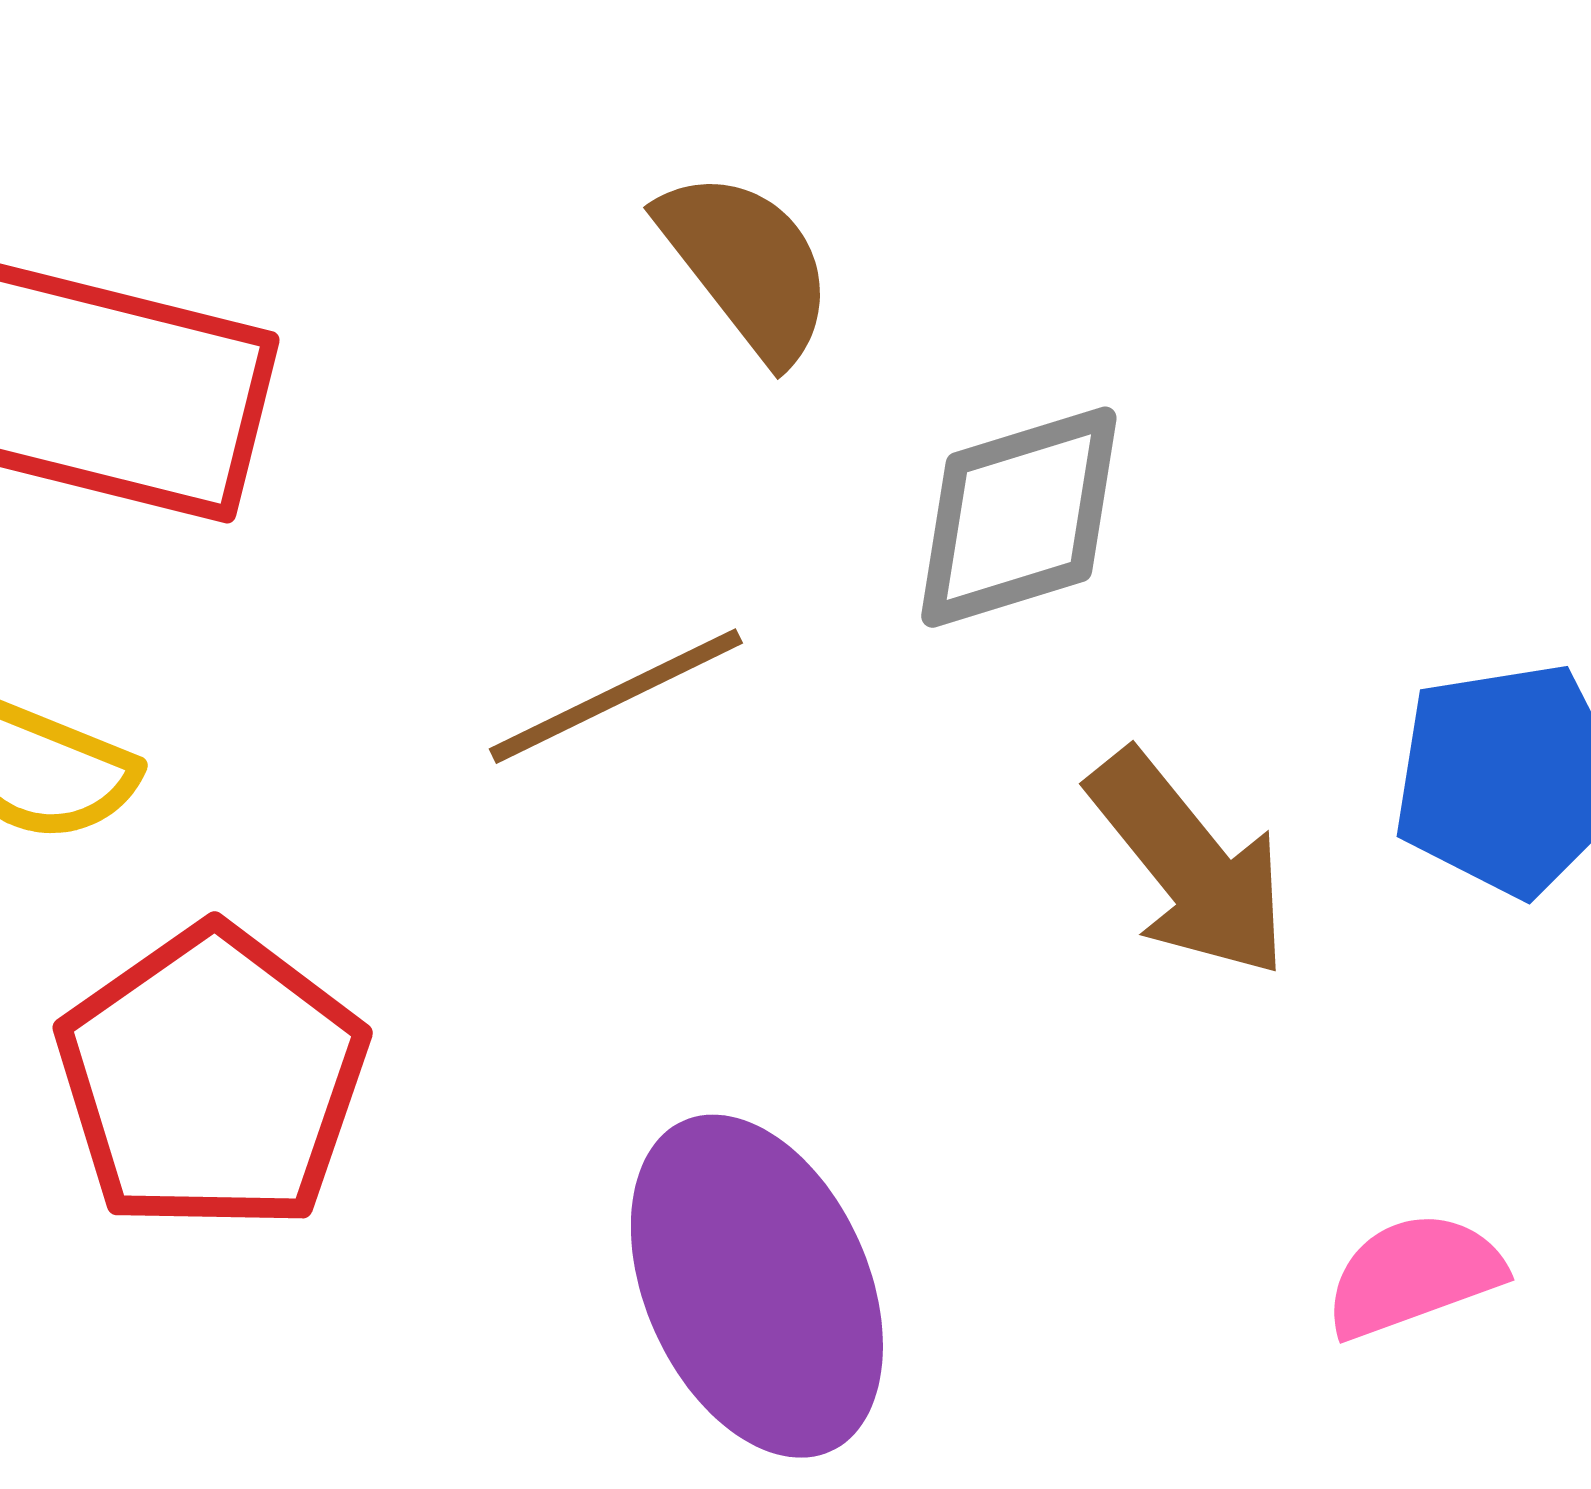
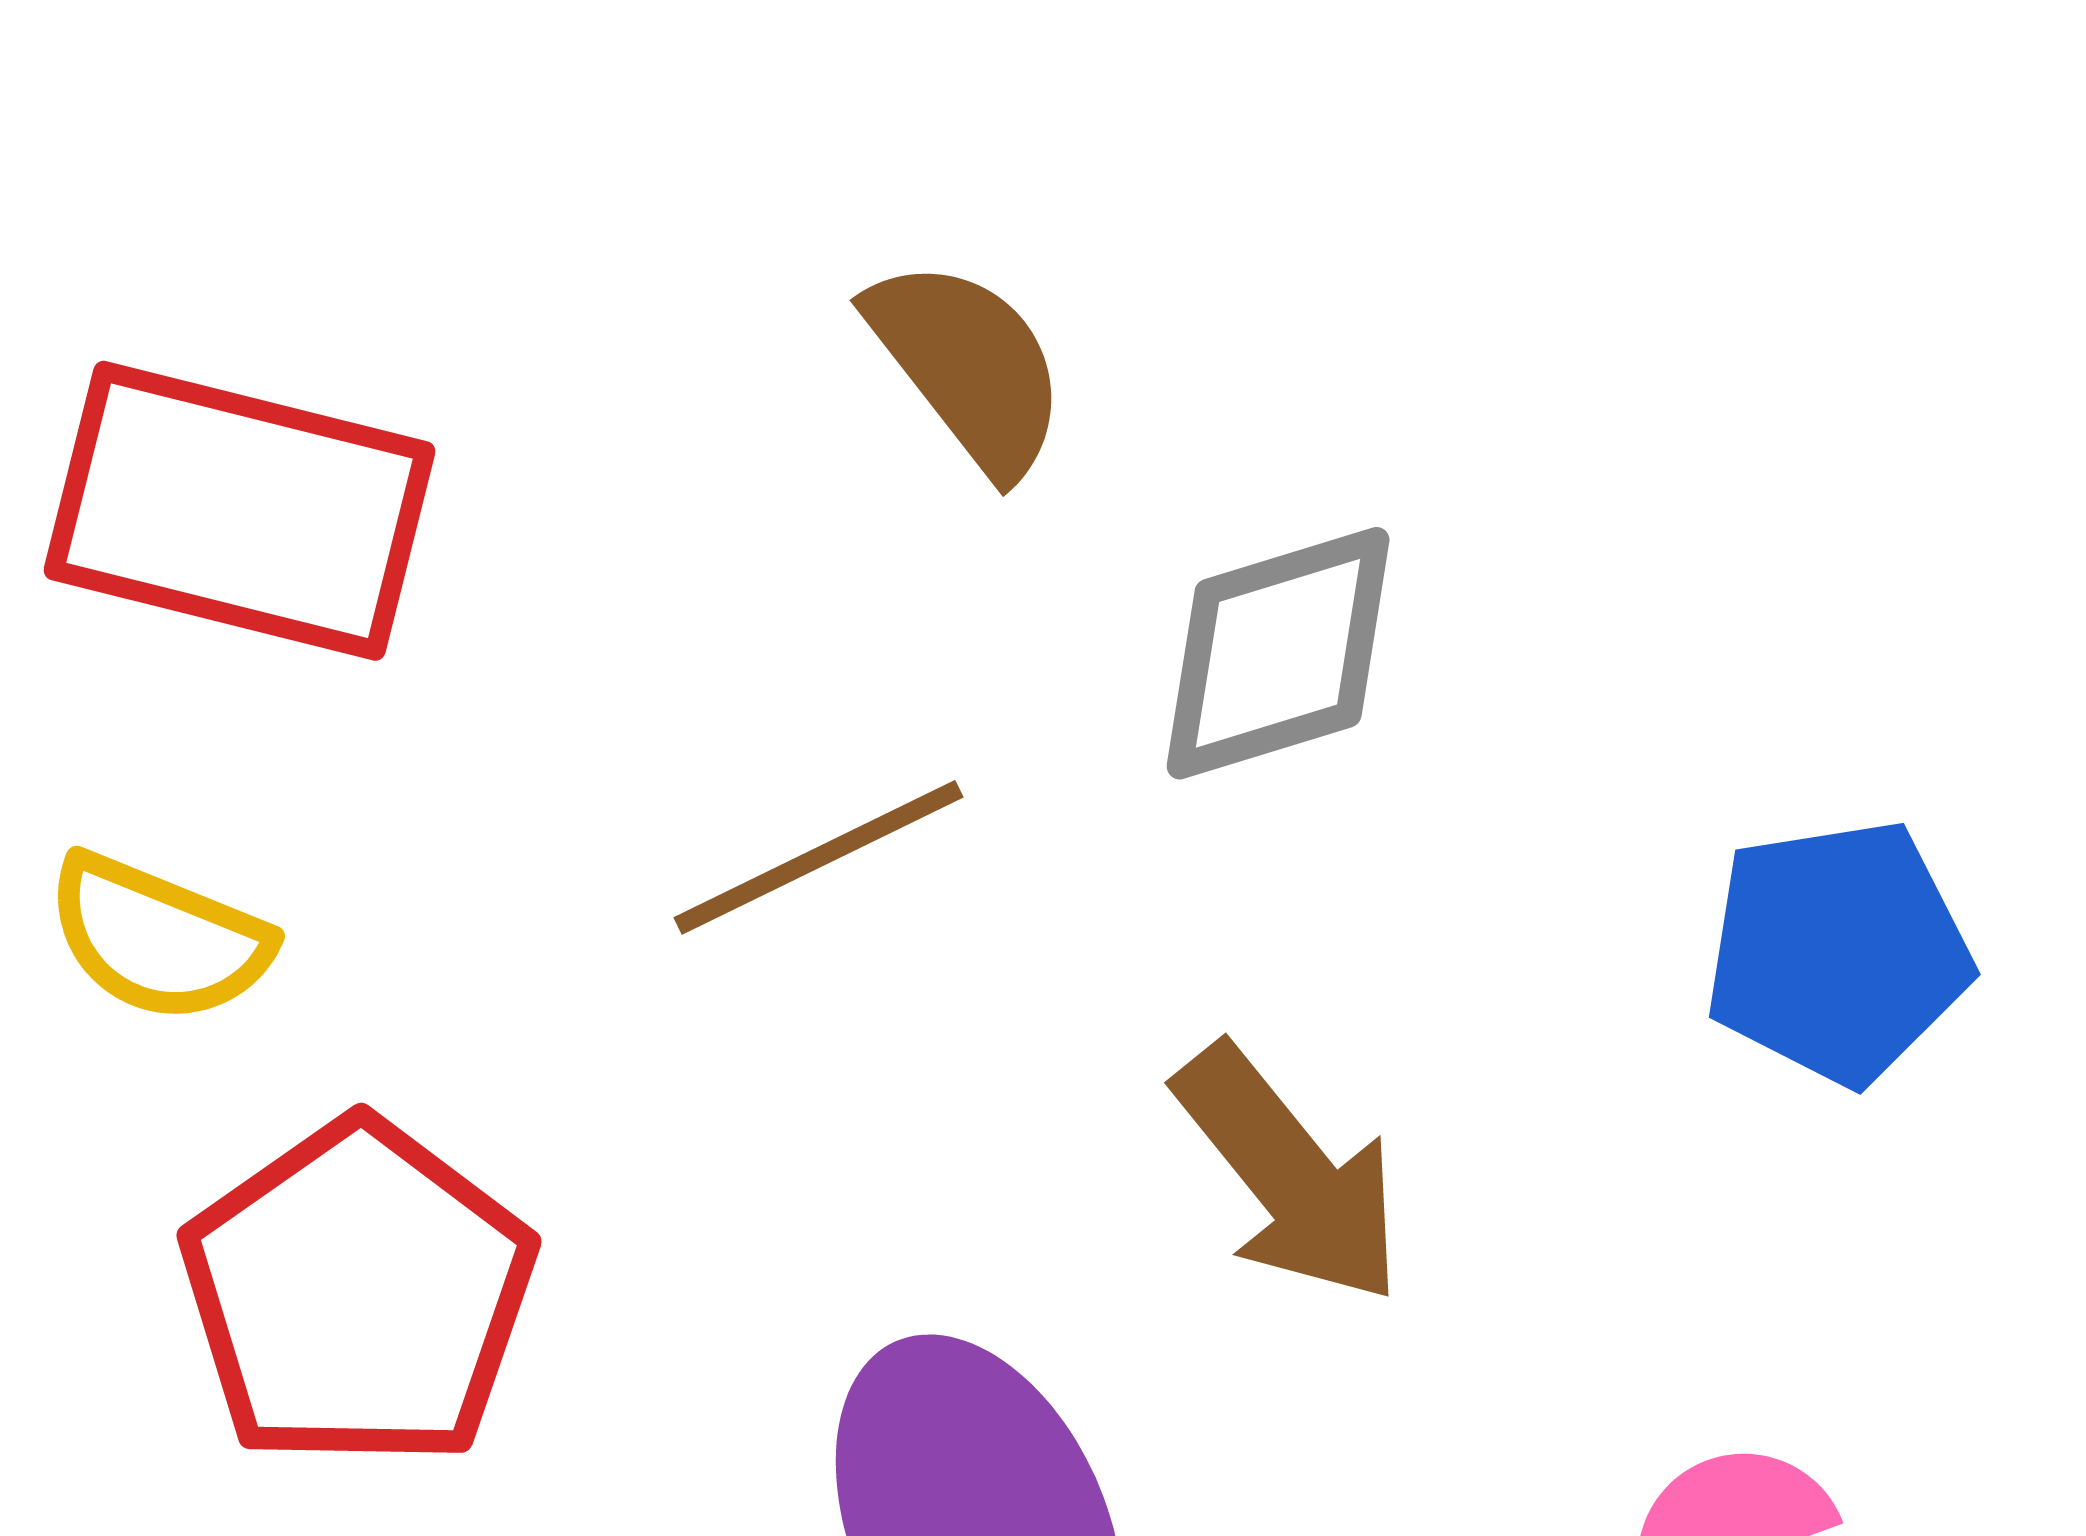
brown arrow: (1189, 864) -> (1289, 1174), moved

